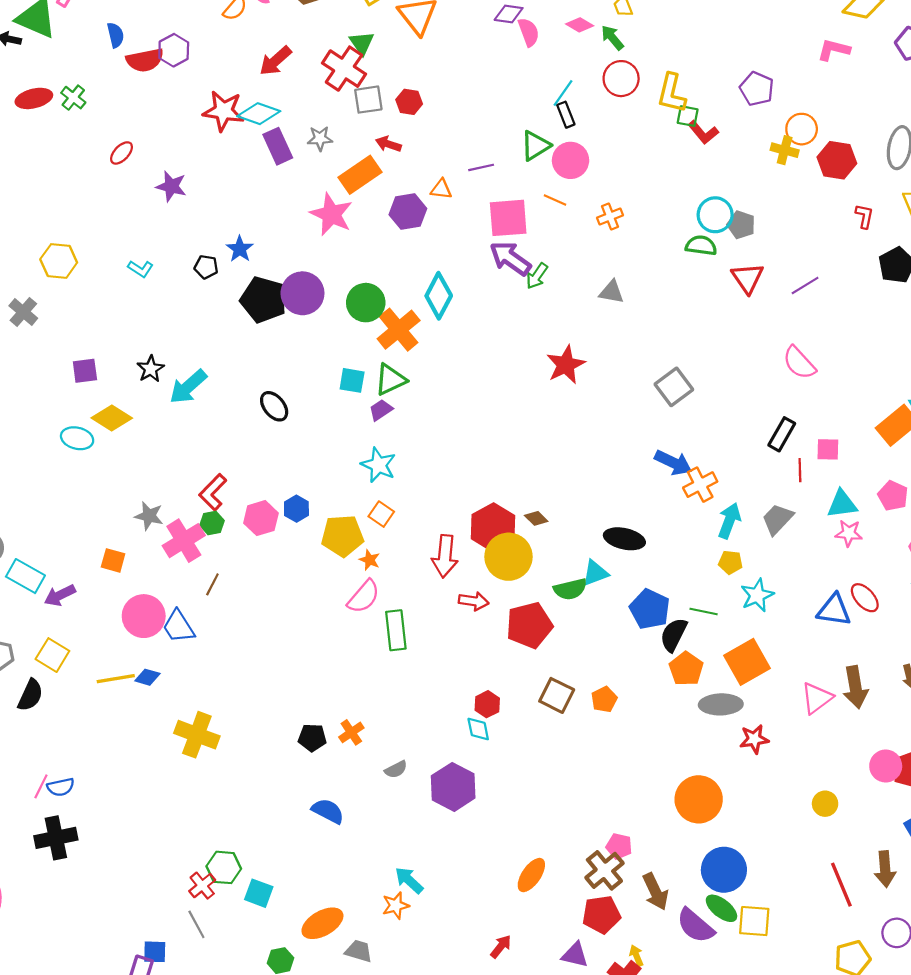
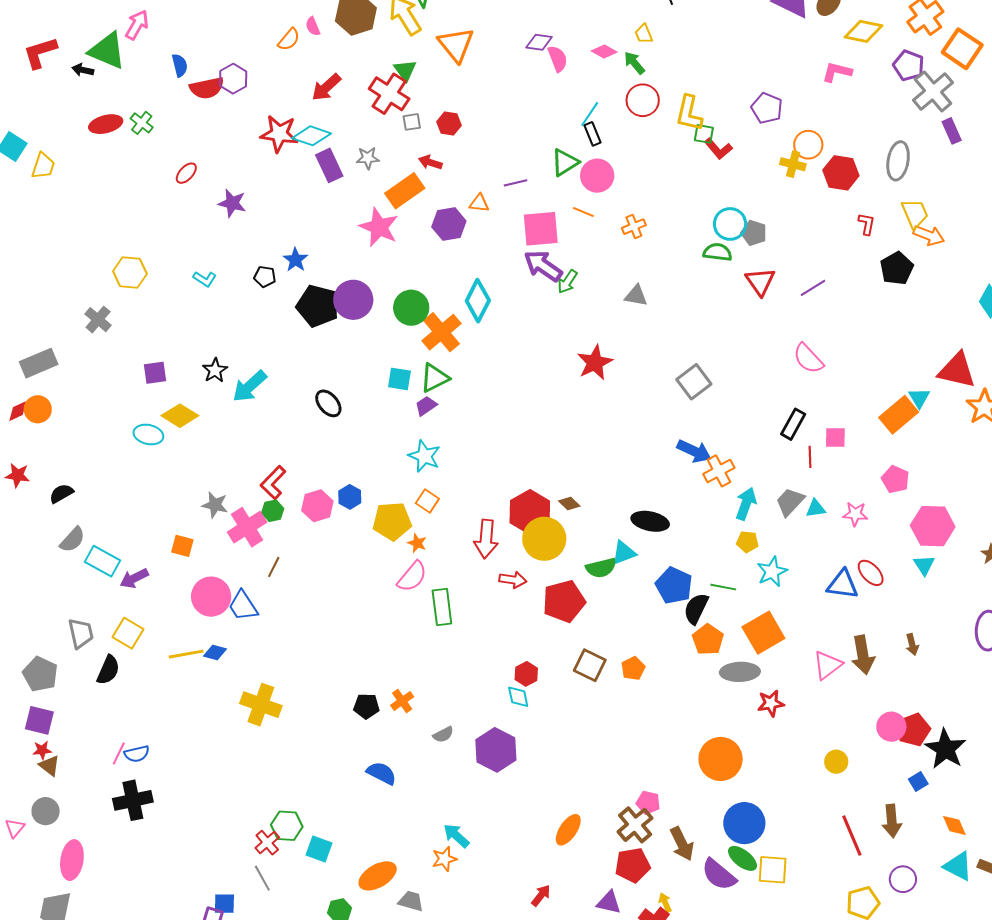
gray square: (368, 100) -> (412, 122), size x0.7
cyan triangle: (842, 504) -> (816, 509), moved, size x0.7

